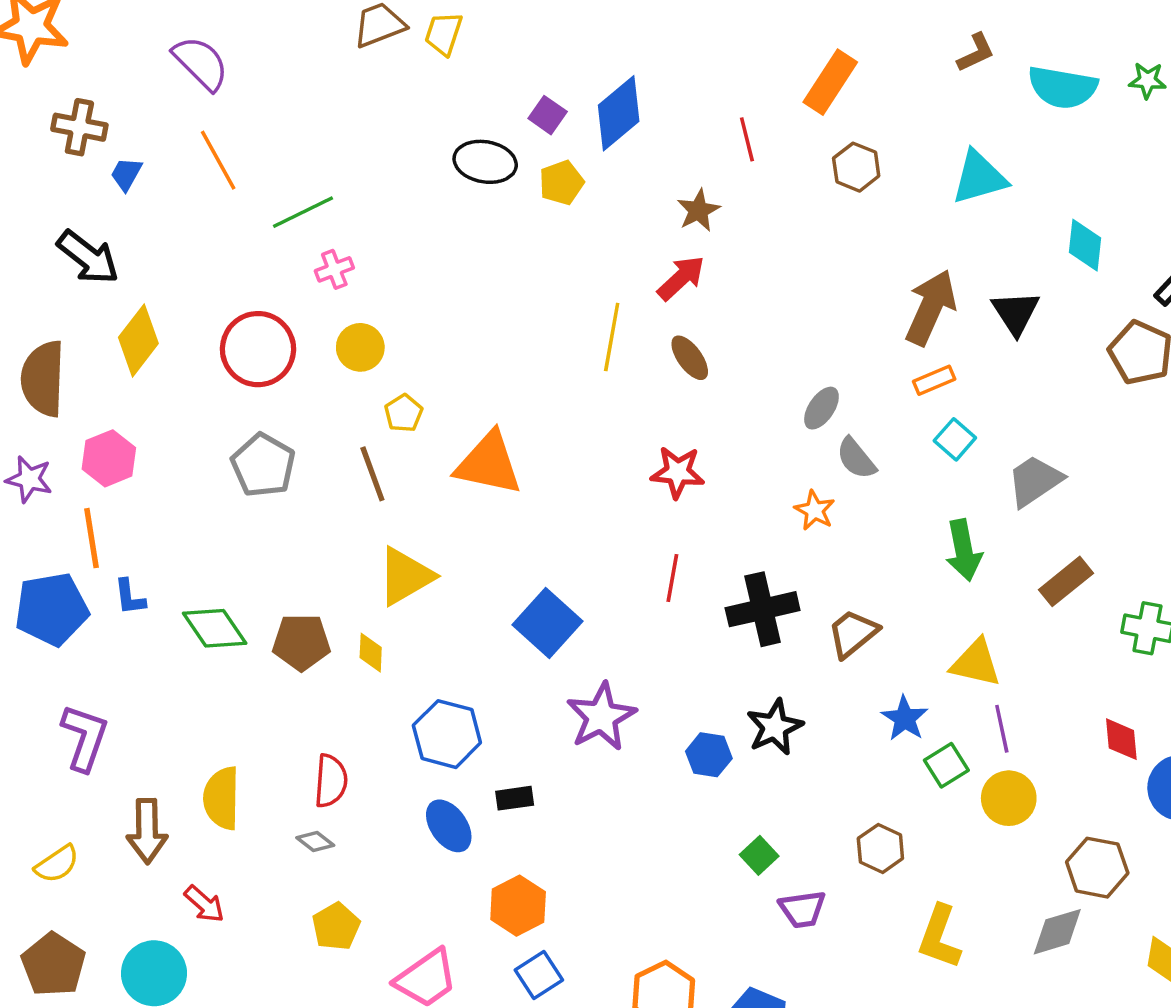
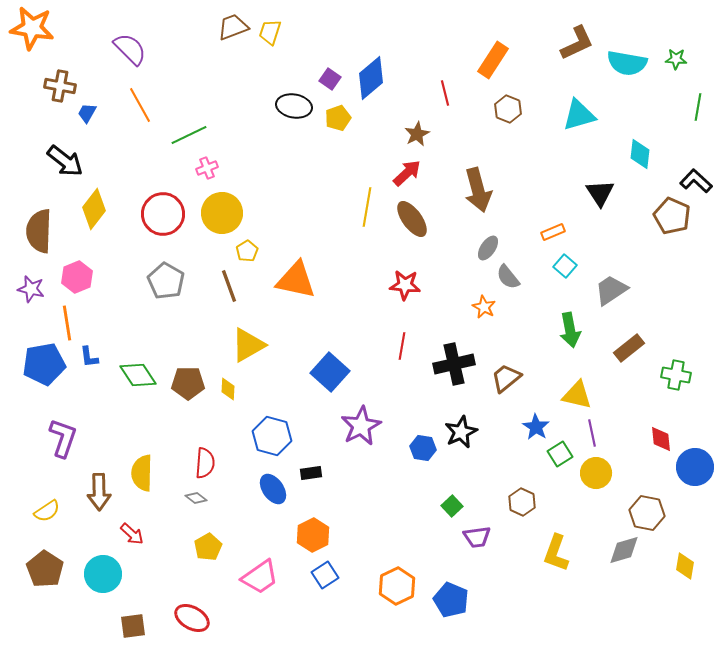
brown L-shape: (976, 53) -> (577, 43), size x1.5
brown arrow: (931, 307) -> (478, 190), moved, turned 141
yellow circle: (360, 347) -> (222, 213), size x1.5
brown ellipse: (690, 358) -> (412, 219), size x1.4

